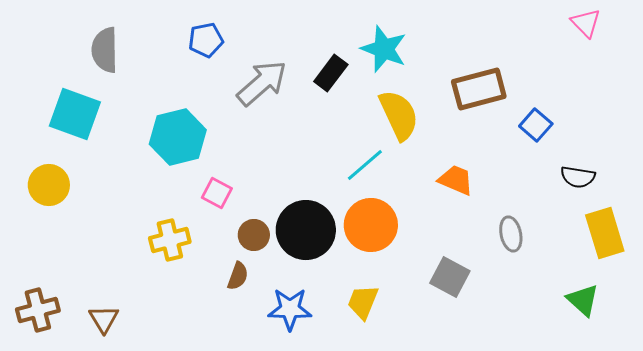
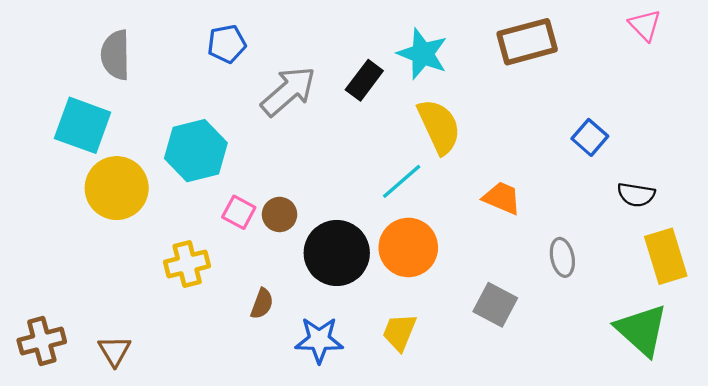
brown rectangle: (479, 89) -> (527, 42), moved
yellow circle: (49, 185) -> (117, 188), moved, size x1.4
brown circle: (254, 235) -> (280, 214), moved
green triangle: (583, 300) -> (642, 330), size x1.5

